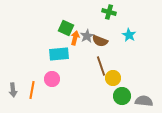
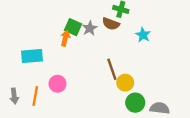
gray star: (87, 36) -> (90, 28), moved
orange arrow: (75, 38) -> (65, 38), moved
brown semicircle: (100, 41) -> (111, 24), moved
cyan rectangle: (59, 54) -> (32, 56), moved

